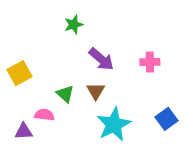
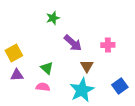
brown triangle: (96, 91) -> (87, 66), moved
pink semicircle: (44, 115) -> (43, 87), moved
purple triangle: (24, 131) -> (17, 75), moved

